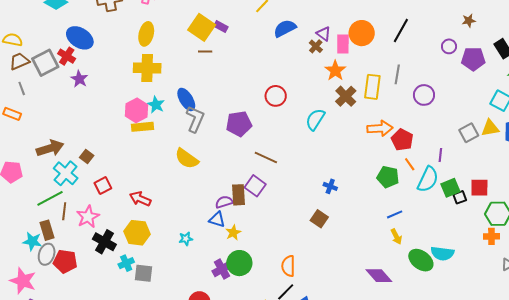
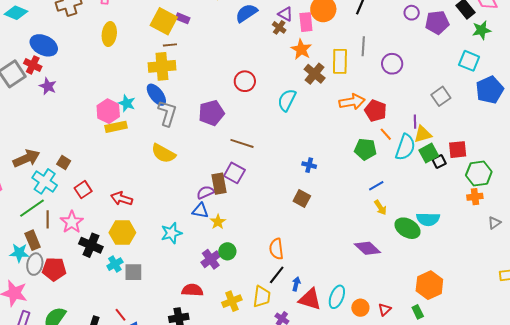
yellow cross: (147, 68) -> (162, 66), moved
yellow triangle: (490, 128) -> (423, 134), moved
cyan star: (186, 239) -> (171, 233), size x1.5
green circle: (239, 263) -> (227, 251), size x0.7

